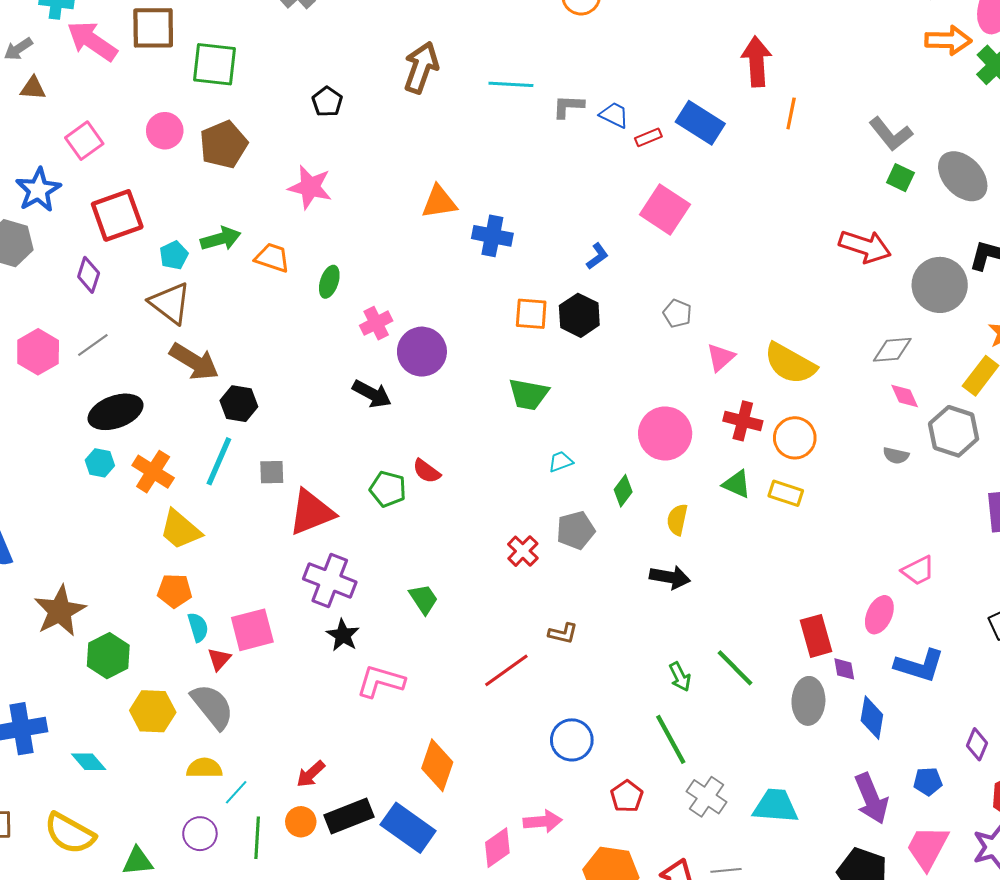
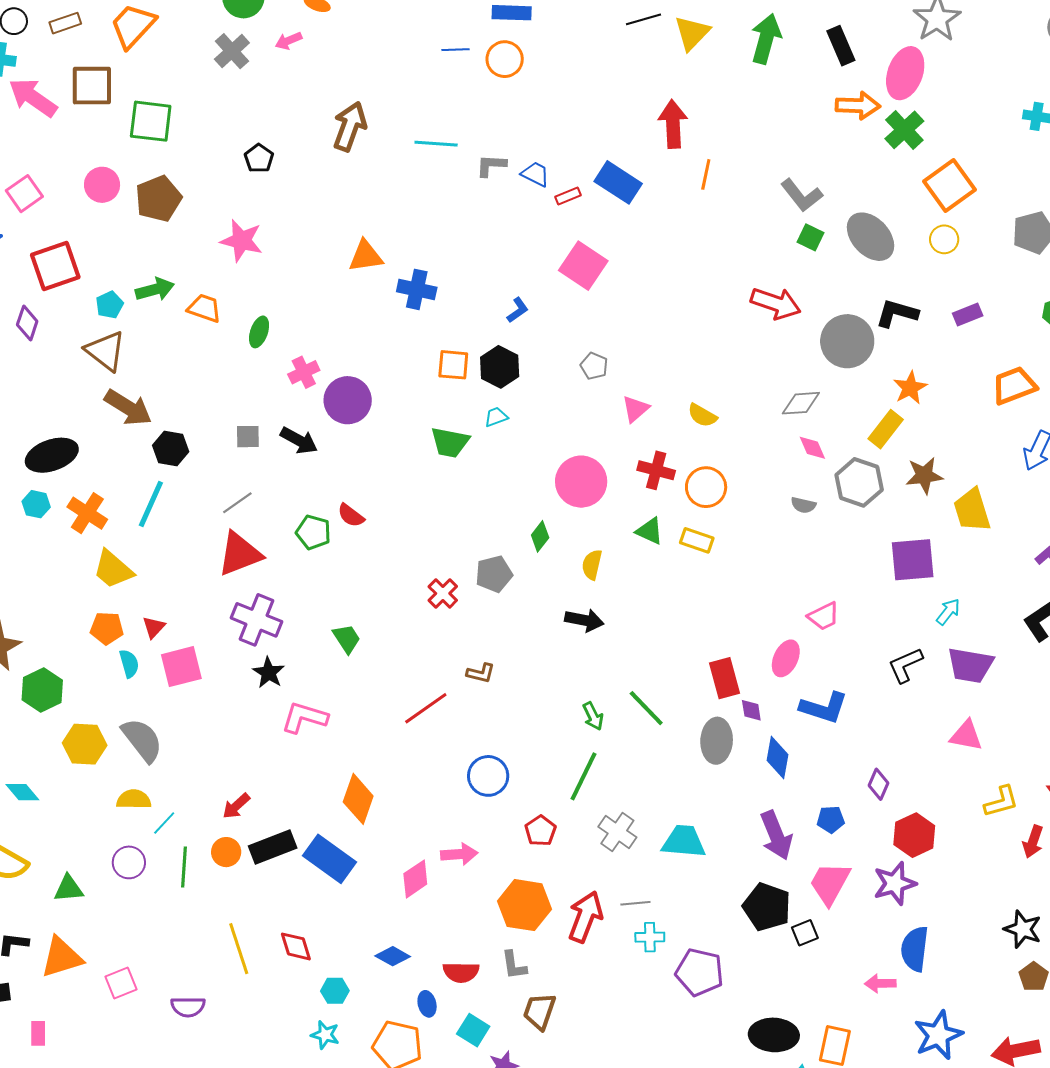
gray line: (93, 345) -> (237, 503), moved
yellow semicircle: (790, 364) -> (702, 415), size x0.6
cyan trapezoid: (561, 462) -> (496, 417), moved
gray square: (272, 472) -> (248, 437), moved
red triangle: (219, 659) -> (154, 627), moved
green line: (671, 739) -> (583, 776), turned 54

